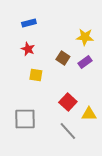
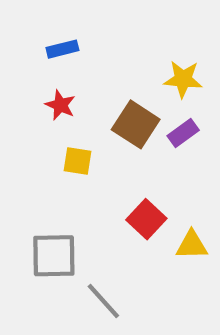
brown square: (63, 58) -> (136, 124), size x1.5
gray line: (68, 131) -> (103, 301), moved

